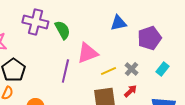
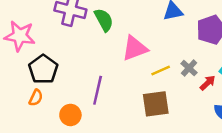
purple line: (65, 71) -> (98, 90), moved
red arrow: (130, 91) -> (208, 83), moved

